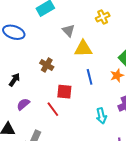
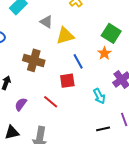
brown cross: (47, 65) -> (34, 60), size x1.5
red square: (64, 92) -> (67, 81), moved

